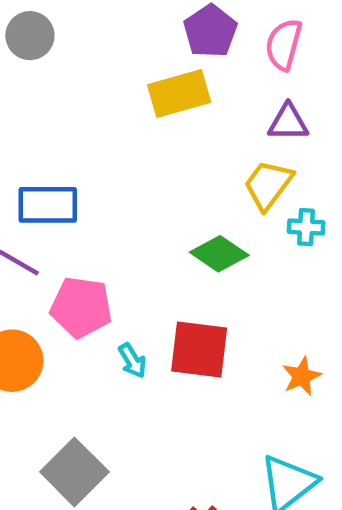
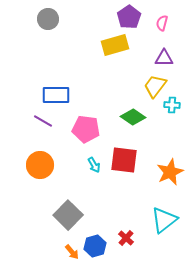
pink semicircle: (284, 45) -> (162, 23), size x0.7
pink pentagon: (81, 307) -> (86, 129), moved
orange star: (302, 376) -> (170, 172), size x1.5

